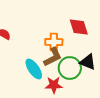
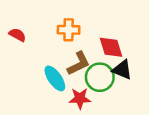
red diamond: (79, 27) -> (111, 47), moved
orange cross: (54, 42) -> (69, 30), moved

